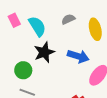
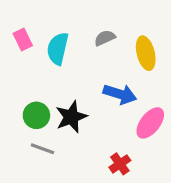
cyan semicircle: (37, 26) -> (58, 49), turned -135
black star: (44, 52) -> (71, 117), moved

